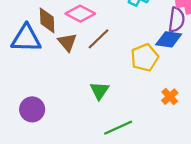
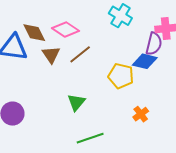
brown diamond: (47, 20) -> (34, 33), turned -30
yellow pentagon: (145, 58) -> (121, 76), turned 30

